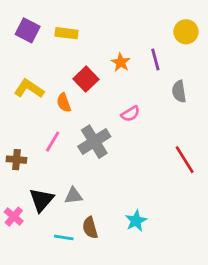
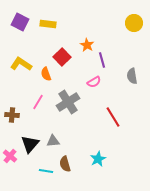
purple line: (155, 60) -> (102, 60), moved
gray semicircle: (179, 92) -> (132, 76), moved
red line: (185, 160) -> (113, 117), moved

